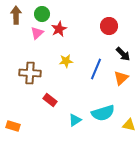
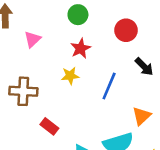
green circle: (42, 14) -> (78, 15), moved
red star: (59, 29) -> (81, 48), moved
orange triangle: (121, 78) -> (142, 116), moved

